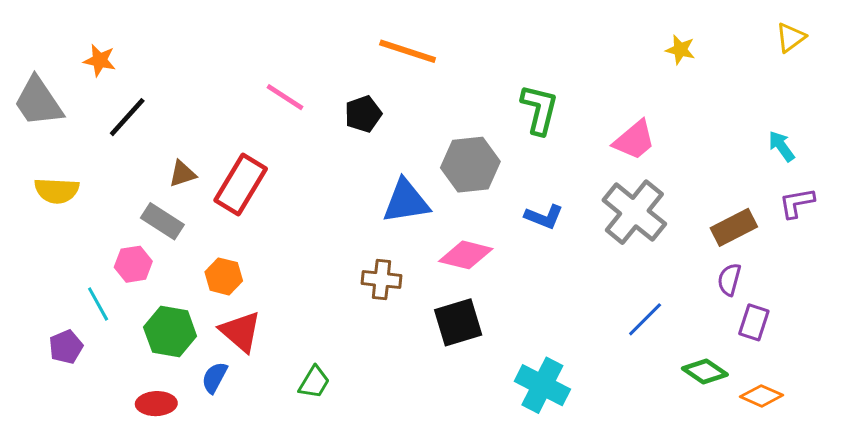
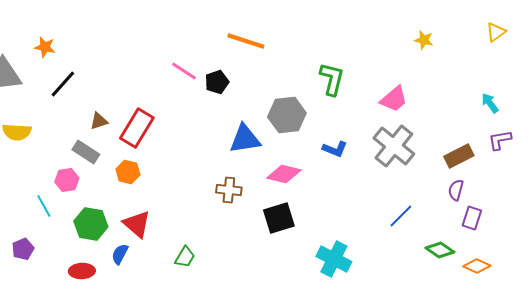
pink line: (285, 97) -> (184, 71), moved
orange hexagon: (224, 276) -> (128, 172), moved
purple pentagon: (66, 347) -> (23, 249), moved

